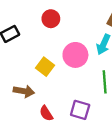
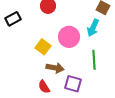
brown arrow: (24, 91) -> (55, 68), moved

